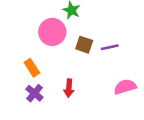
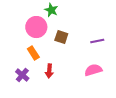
purple line: (110, 47) -> (97, 41), moved
orange rectangle: (32, 68) -> (33, 53), moved

